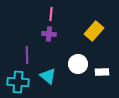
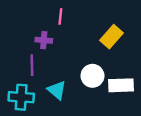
purple cross: (49, 34) -> (44, 40), moved
white rectangle: (102, 72) -> (121, 85), size x1.5

